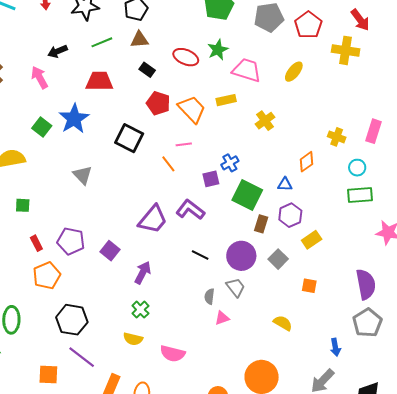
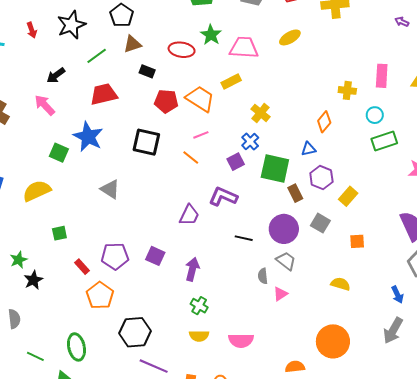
yellow ellipse: (294, 72) -> (290, 37), turned 35
yellow cross: (265, 121) -> (261, 113), moved
purple trapezoid: (153, 219) -> (189, 215), size x0.7
brown rectangle: (261, 224) -> (295, 193), turned -30

